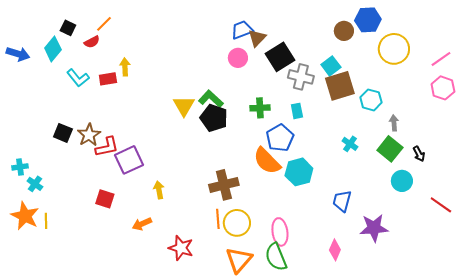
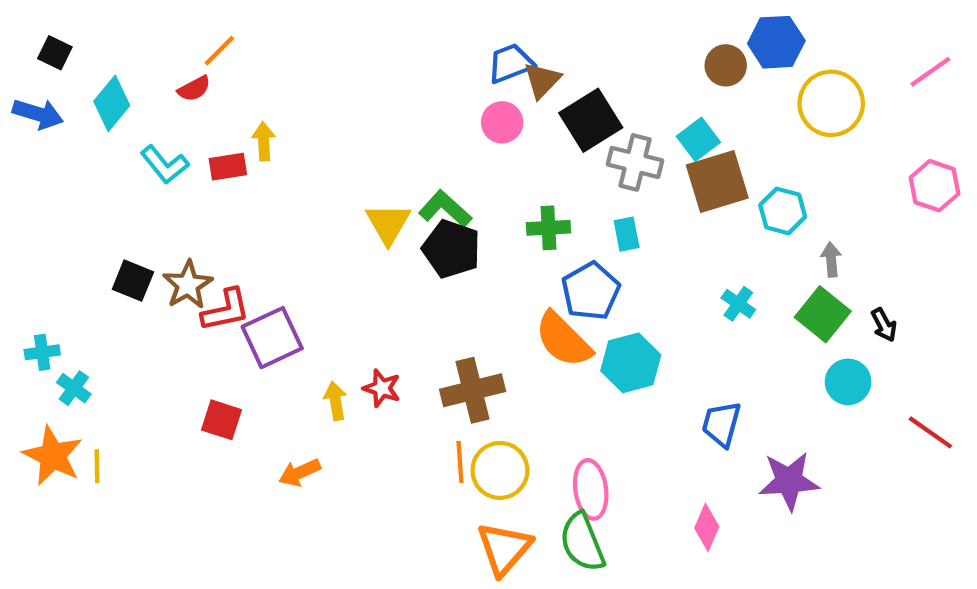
black square: (68, 28) -> (55, 53), moved
pink line: (441, 59) -> (930, 72), moved
red star: (181, 248) -> (382, 388), moved, size x0.7

